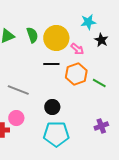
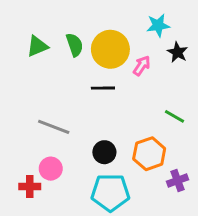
pink arrow: (77, 49) -> (142, 66), turned -96
orange hexagon: (76, 74) -> (149, 154), moved

